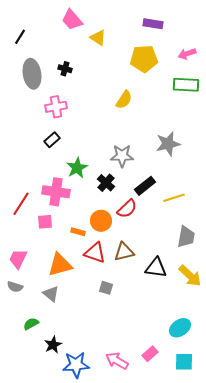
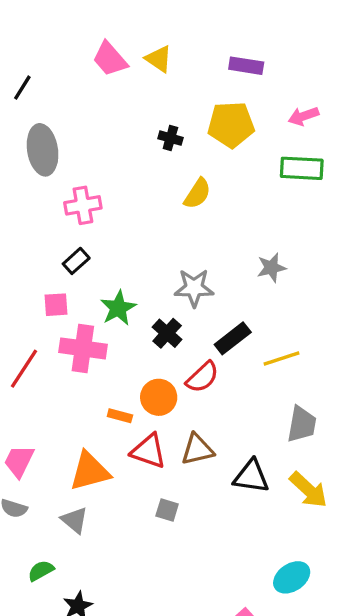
yellow triangle: (98, 38) -> (159, 59), moved
black cross: (65, 69) -> (170, 138), moved
gray star: (168, 144) -> (271, 268), size x0.7
pink square: (45, 222) -> (56, 305), moved

